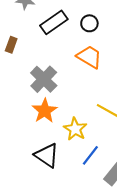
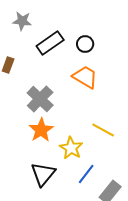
black triangle: (47, 155) -> (43, 174), turned 36

